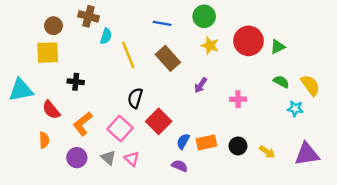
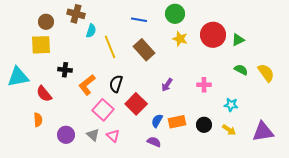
purple arrow: (201, 85) -> (167, 85), moved
cyan star: (295, 109) -> (231, 105), moved
orange L-shape: (83, 124) -> (87, 85), moved

